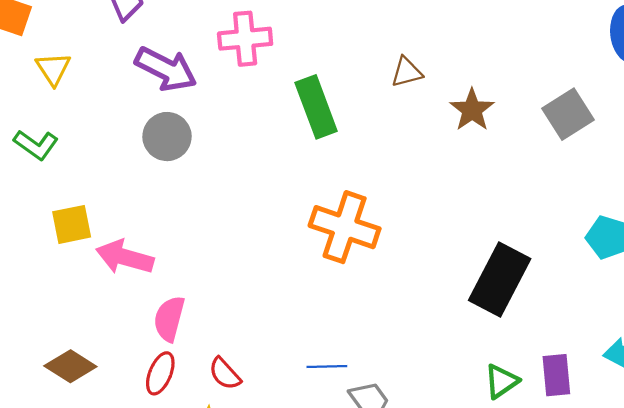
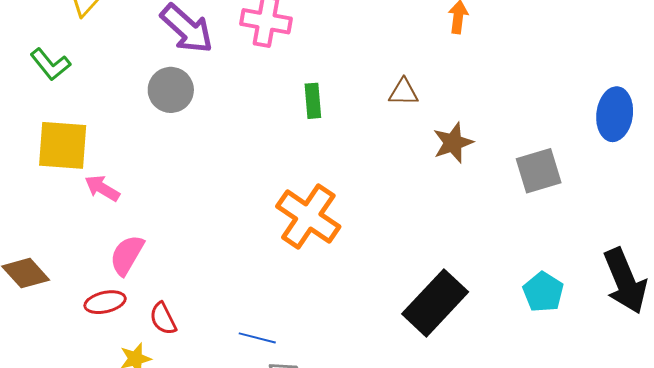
green rectangle: (316, 107) -> (313, 101), size x0.6
yellow square: (72, 224) -> (63, 145), size x1.4
pink arrow: (125, 257) -> (102, 188), size x0.7
red ellipse: (160, 373) -> (105, 302), turned 39

